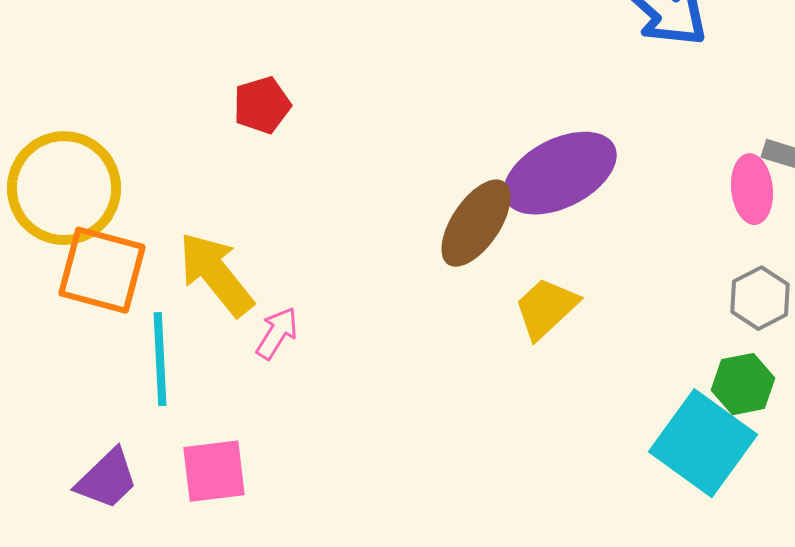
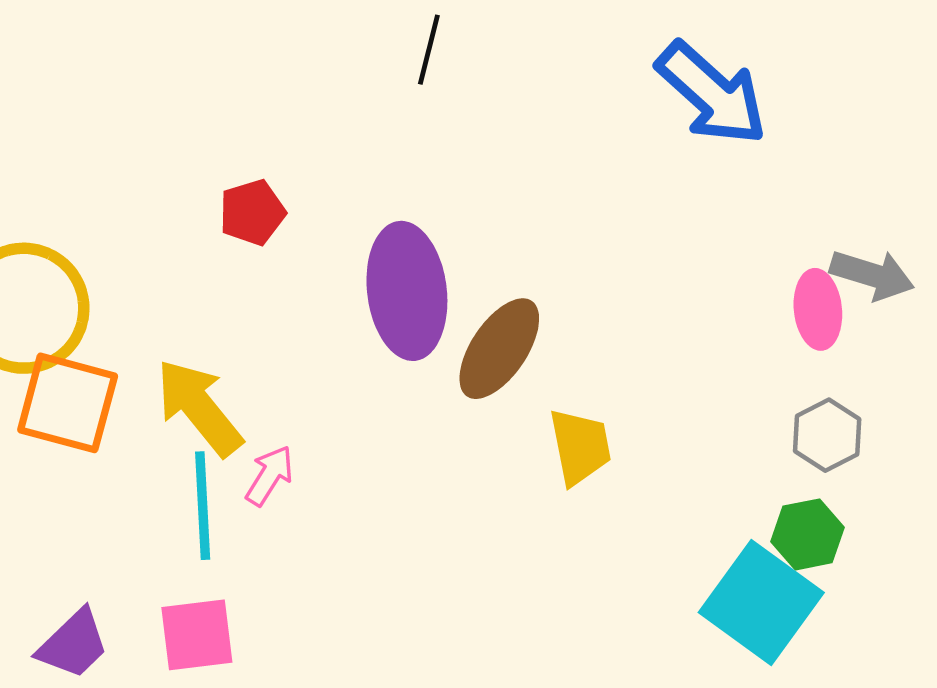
purple ellipse: (560, 173) -> (407, 291), moved, turned -70
yellow trapezoid: (546, 308) -> (580, 447), turned 122
cyan line: (160, 359) -> (203, 506), moved

